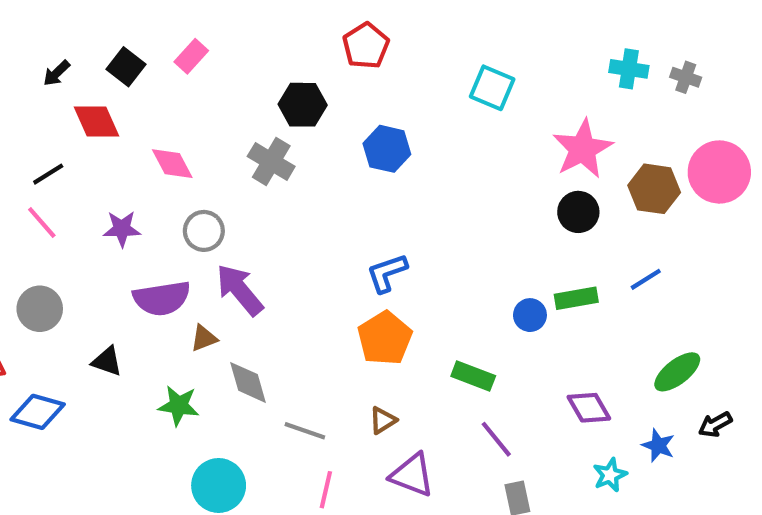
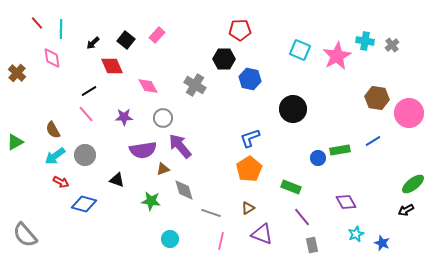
red pentagon: (366, 46) -> (240, 30), turned 30
gray cross: (686, 77) -> (392, 45), turned 32
black hexagon: (303, 105) -> (224, 59), moved
pink star: (583, 149) -> (337, 56), moved
pink circle: (719, 172) -> (409, 113), moved
black circle: (578, 212) -> (293, 109), moved, size x1.4
green ellipse: (677, 372) -> (413, 184), moved
blue star: (658, 446) -> (382, 243), moved
cyan circle: (219, 485) -> (170, 239), size x0.7

